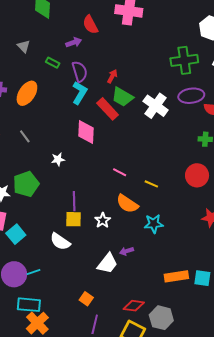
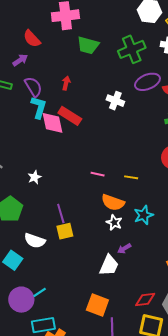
green trapezoid: (122, 97) -> (88, 45), moved
white cross: (156, 106) -> (115, 101), size x0.7
pink diamond: (86, 132) -> (53, 123), moved
white star: (103, 220) -> (114, 223), moved
white semicircle: (60, 242) -> (35, 241), moved
orange square: (86, 299) -> (97, 305), size x1.6

